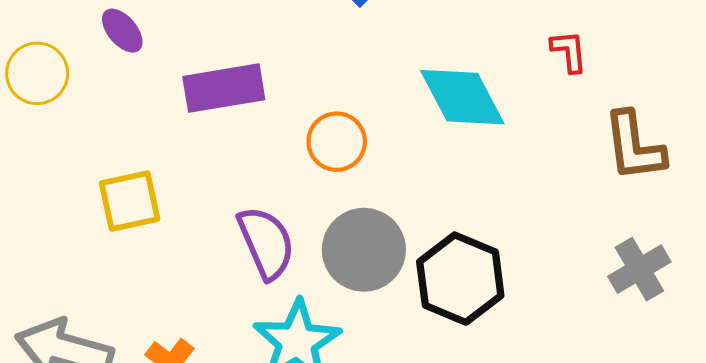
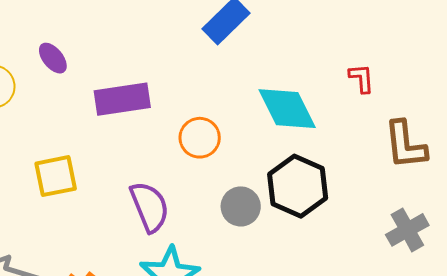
gray circle: (364, 250) -> (241, 206), moved, size x0.7
black hexagon: (460, 279) -> (298, 186), moved

